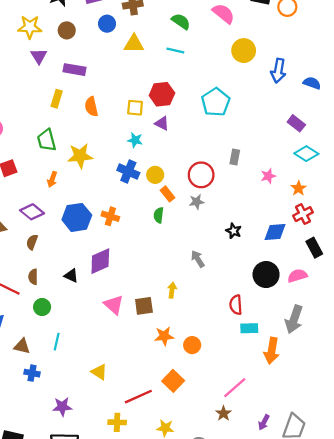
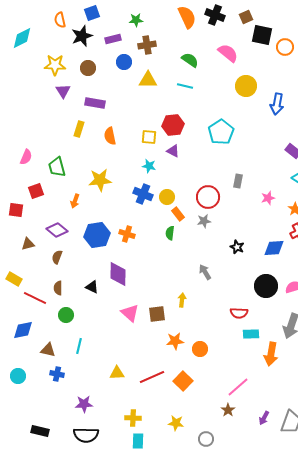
green trapezoid: (47, 140) -> (57, 167), moved
purple diamond: (100, 261) -> (118, 274), turned -65
red semicircle: (236, 305) -> (239, 313), turned -84
yellow triangle: (99, 372) -> (117, 373), turned -35
red line: (138, 397) -> (152, 377), moved

